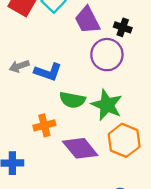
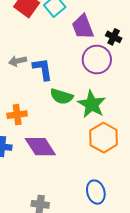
blue L-shape: (48, 72) -> (43, 69), turned -125
orange cross: (44, 125) -> (17, 115), moved
purple diamond: (80, 148) -> (40, 147), moved

